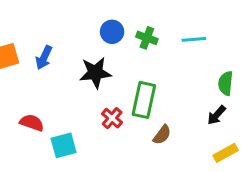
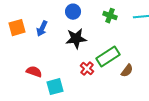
blue circle: (112, 32) -> (73, 12), moved
green rectangle: (144, 100) -> (108, 57), turned 45
brown semicircle: (162, 135) -> (127, 71), moved

